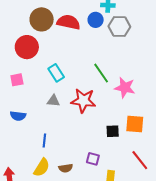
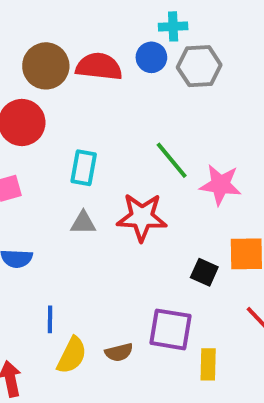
cyan rectangle: (56, 73) -> (84, 168), turned 48
black square: (113, 131) -> (204, 272), turned 32
blue line: (44, 141) -> (50, 319), moved
purple square: (93, 159) -> (171, 329), size x1.6

